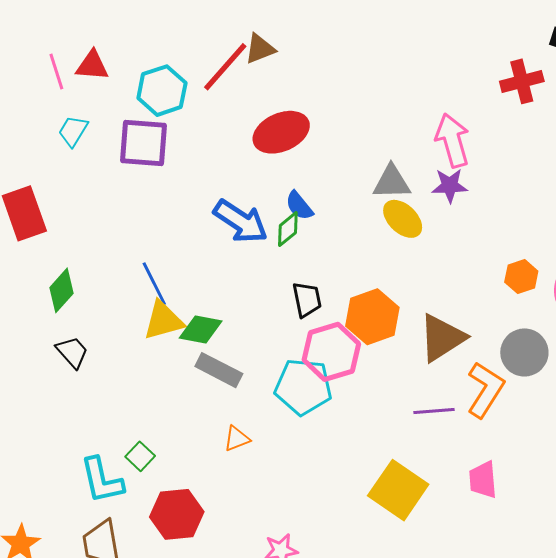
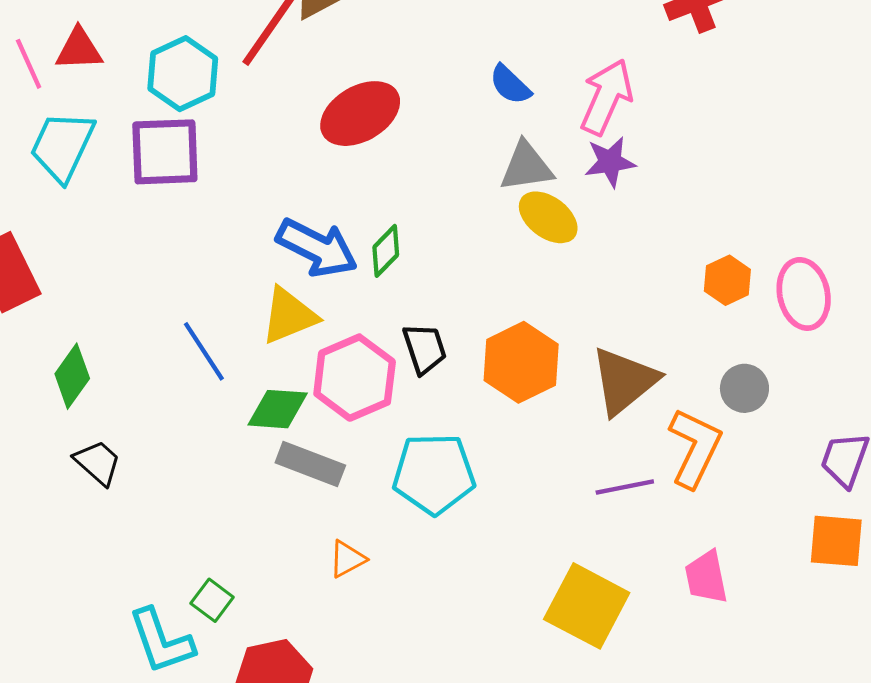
cyan trapezoid: (73, 131) -> (62, 146), size x1.6
pink arrow: (452, 140) -> (606, 97), turned 46
blue semicircle: (299, 206) -> (510, 85), moved
yellow triangle: (163, 321) -> (289, 316), moved
pink hexagon: (331, 352) -> (355, 378), moved
gray circle: (524, 352) -> (744, 388), size x0.7

